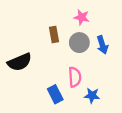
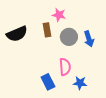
pink star: (82, 17) -> (59, 15), moved
black semicircle: (20, 62) -> (17, 34), moved

